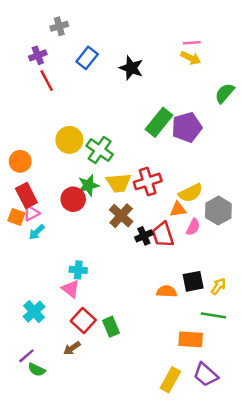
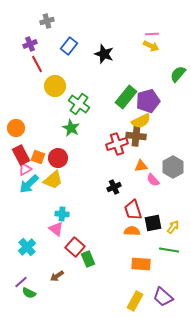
yellow circle: (69, 140) -> (55, 86), moved
green cross: (100, 150) -> (79, 104), moved
yellow trapezoid: (119, 183) -> (53, 180), moved, turned -35
green star: (88, 185) -> (71, 128), moved, turned -30
yellow semicircle: (191, 193) -> (141, 121), moved
brown cross: (121, 216) -> (136, 136), moved, turned -36
orange square: (16, 217) -> (38, 157), moved
pink semicircle: (193, 227) -> (153, 180), turned 112
cyan arrow: (37, 232) -> (29, 184), size x1.5
red trapezoid: (163, 235) -> (133, 210), moved
red square: (83, 320) -> (75, 247), moved
orange rectangle: (191, 339) -> (141, 264), moved

